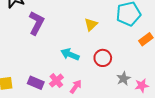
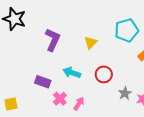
purple L-shape: (36, 23) -> (53, 40), moved
purple rectangle: (36, 83) -> (43, 82), moved

